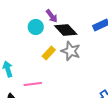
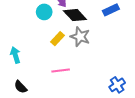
pink line: (33, 84) -> (61, 70), moved

